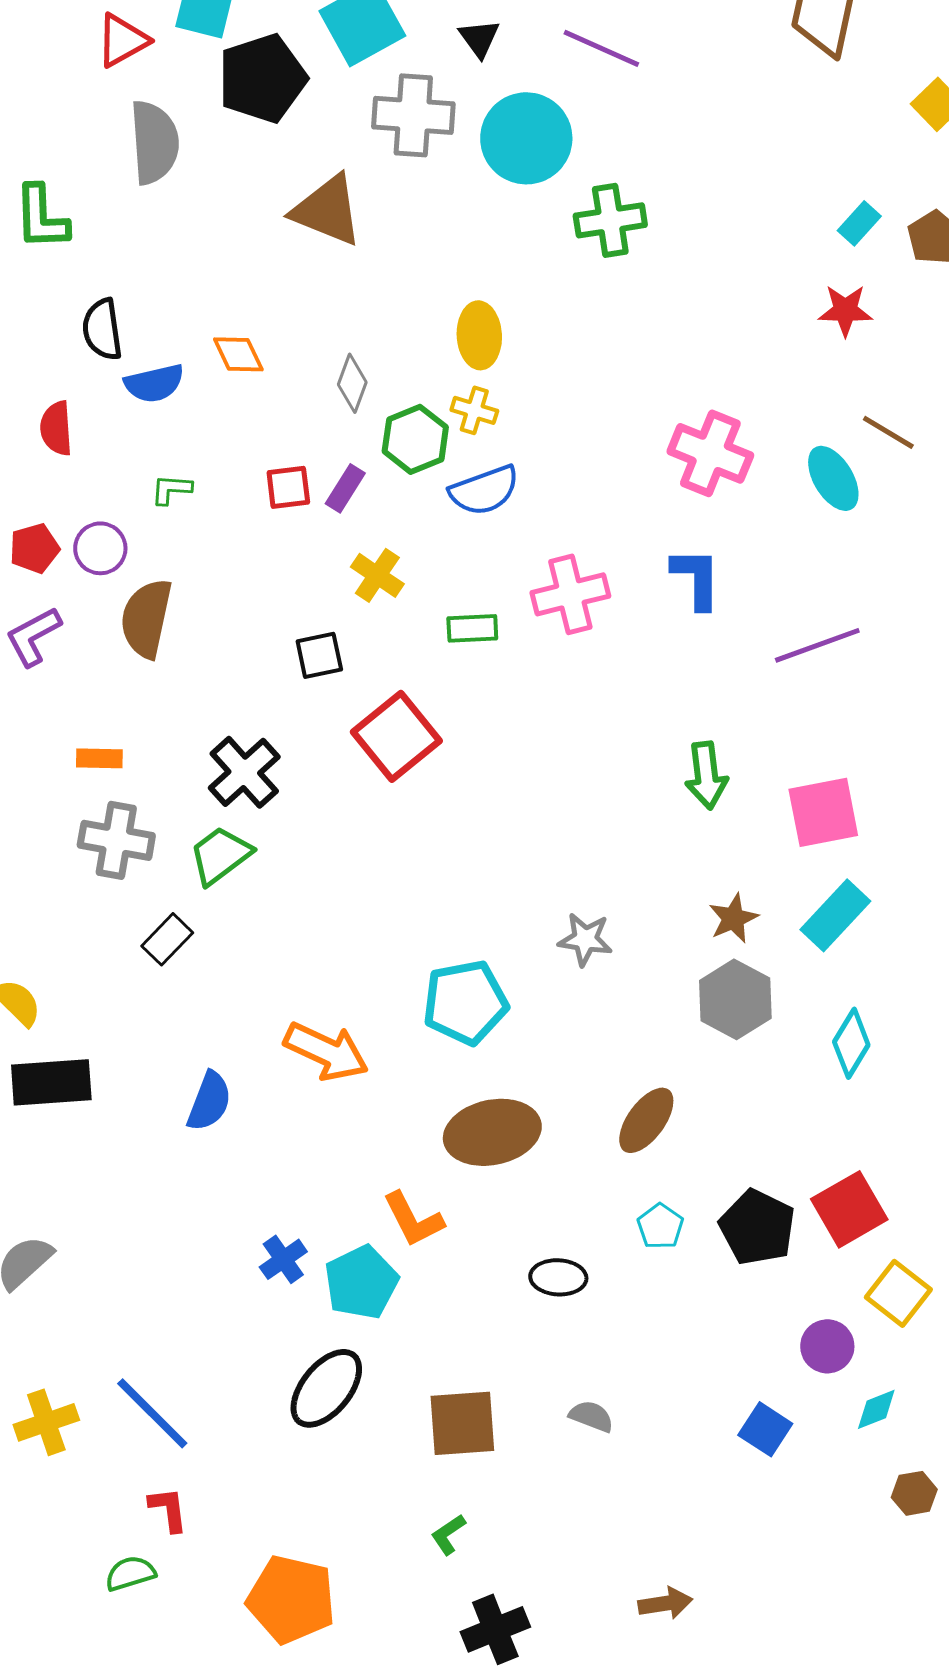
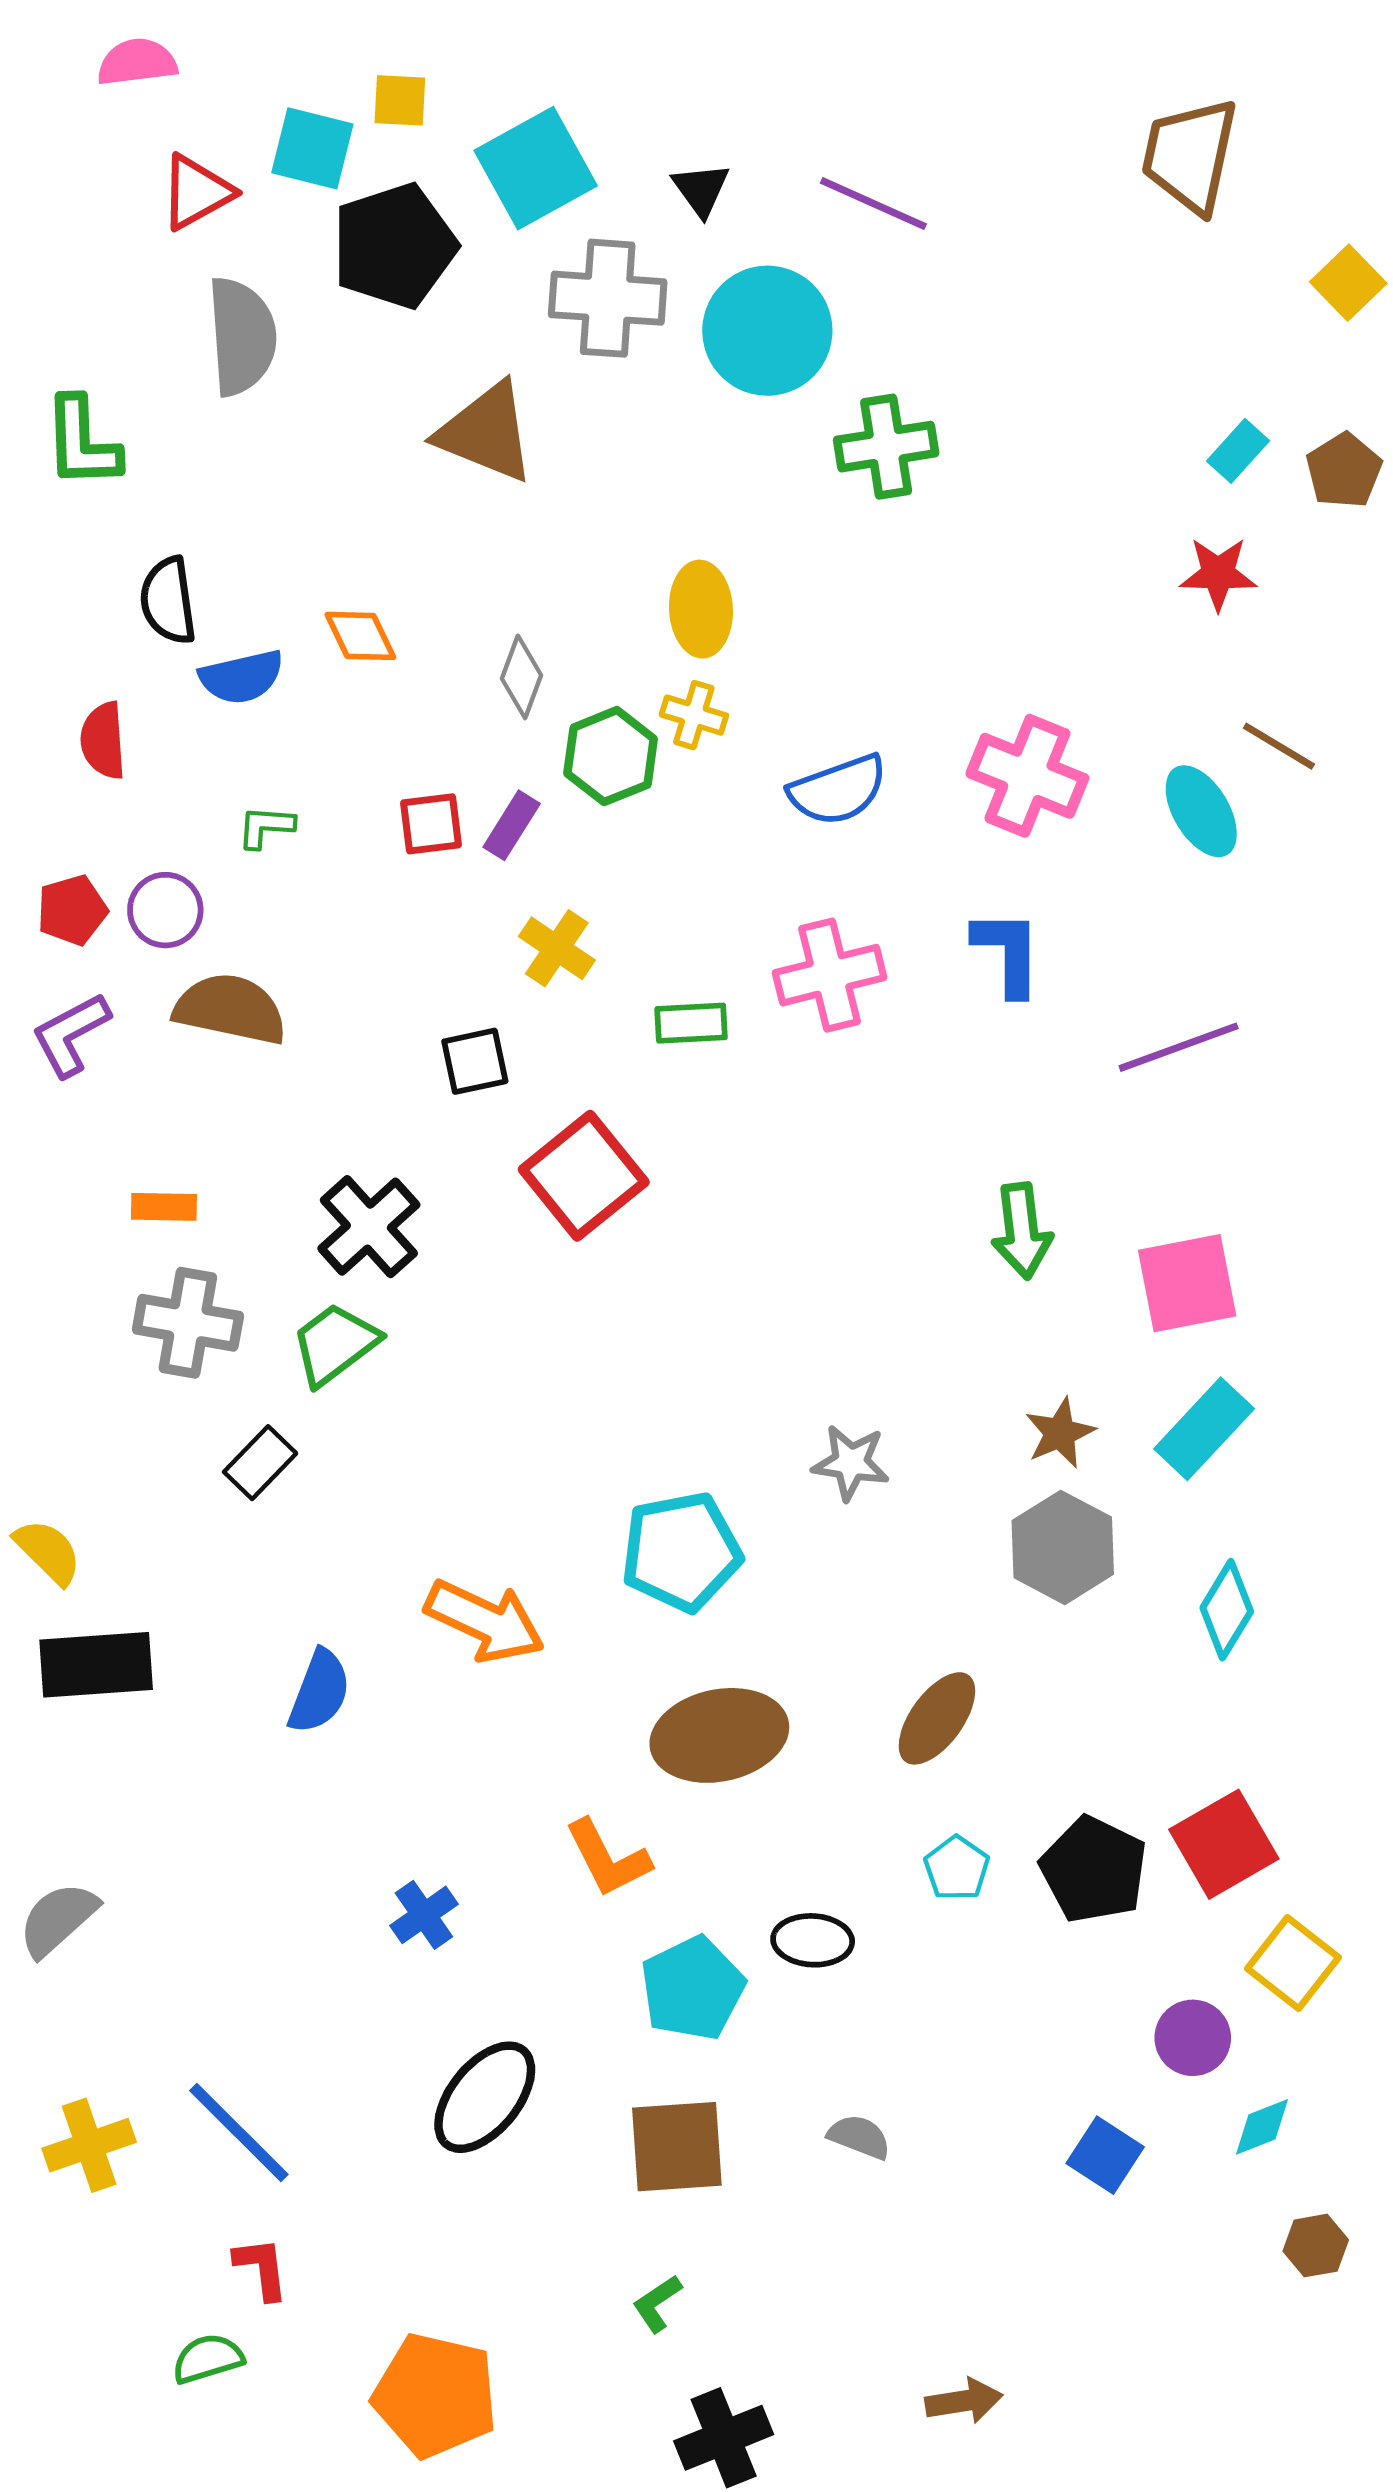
blue semicircle: (484, 490) -> (838, 790), moved
brown semicircle: (146, 618) -> (230, 1009), turned 90
cyan pentagon: (361, 1282) -> (692, 1988), moved

